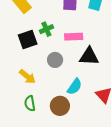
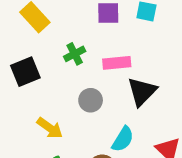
black square: (28, 39) -> (25, 72), moved
black triangle: (89, 56) -> (142, 92), turned -45

